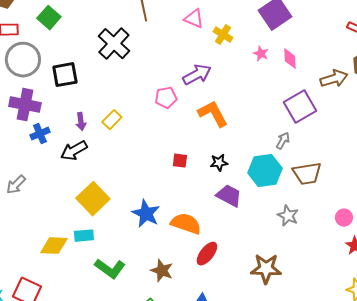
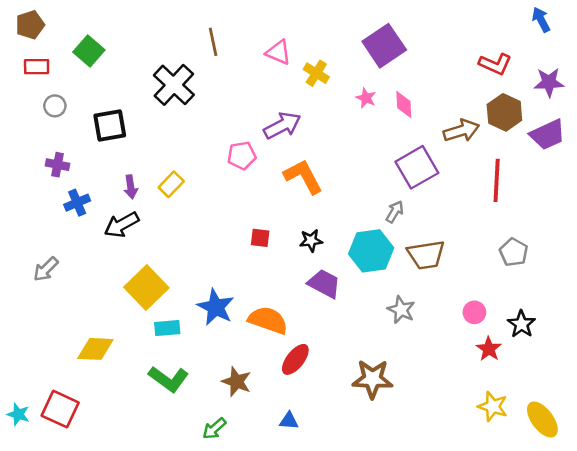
gray circle: (23, 60) -> (55, 106), size x0.5
purple cross: (25, 105) -> (58, 165), size x0.6
cyan rectangle: (84, 236) -> (167, 328), moved

